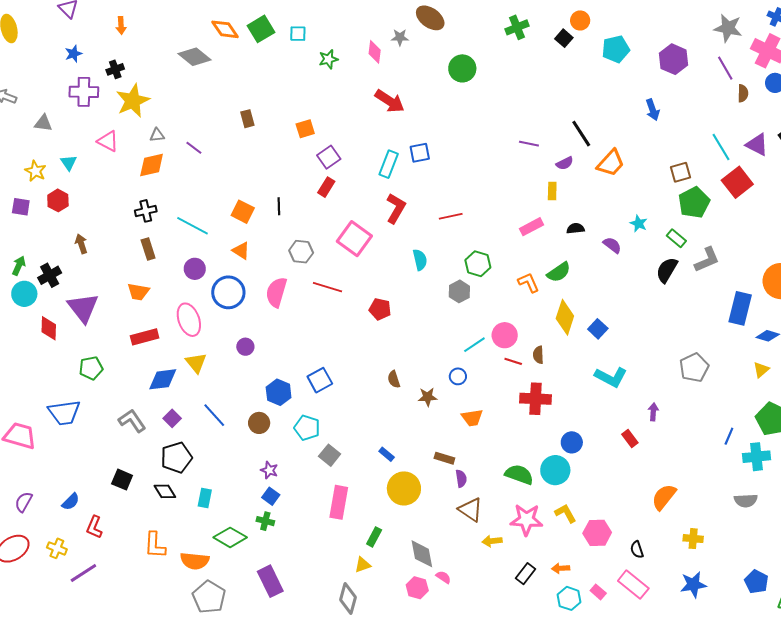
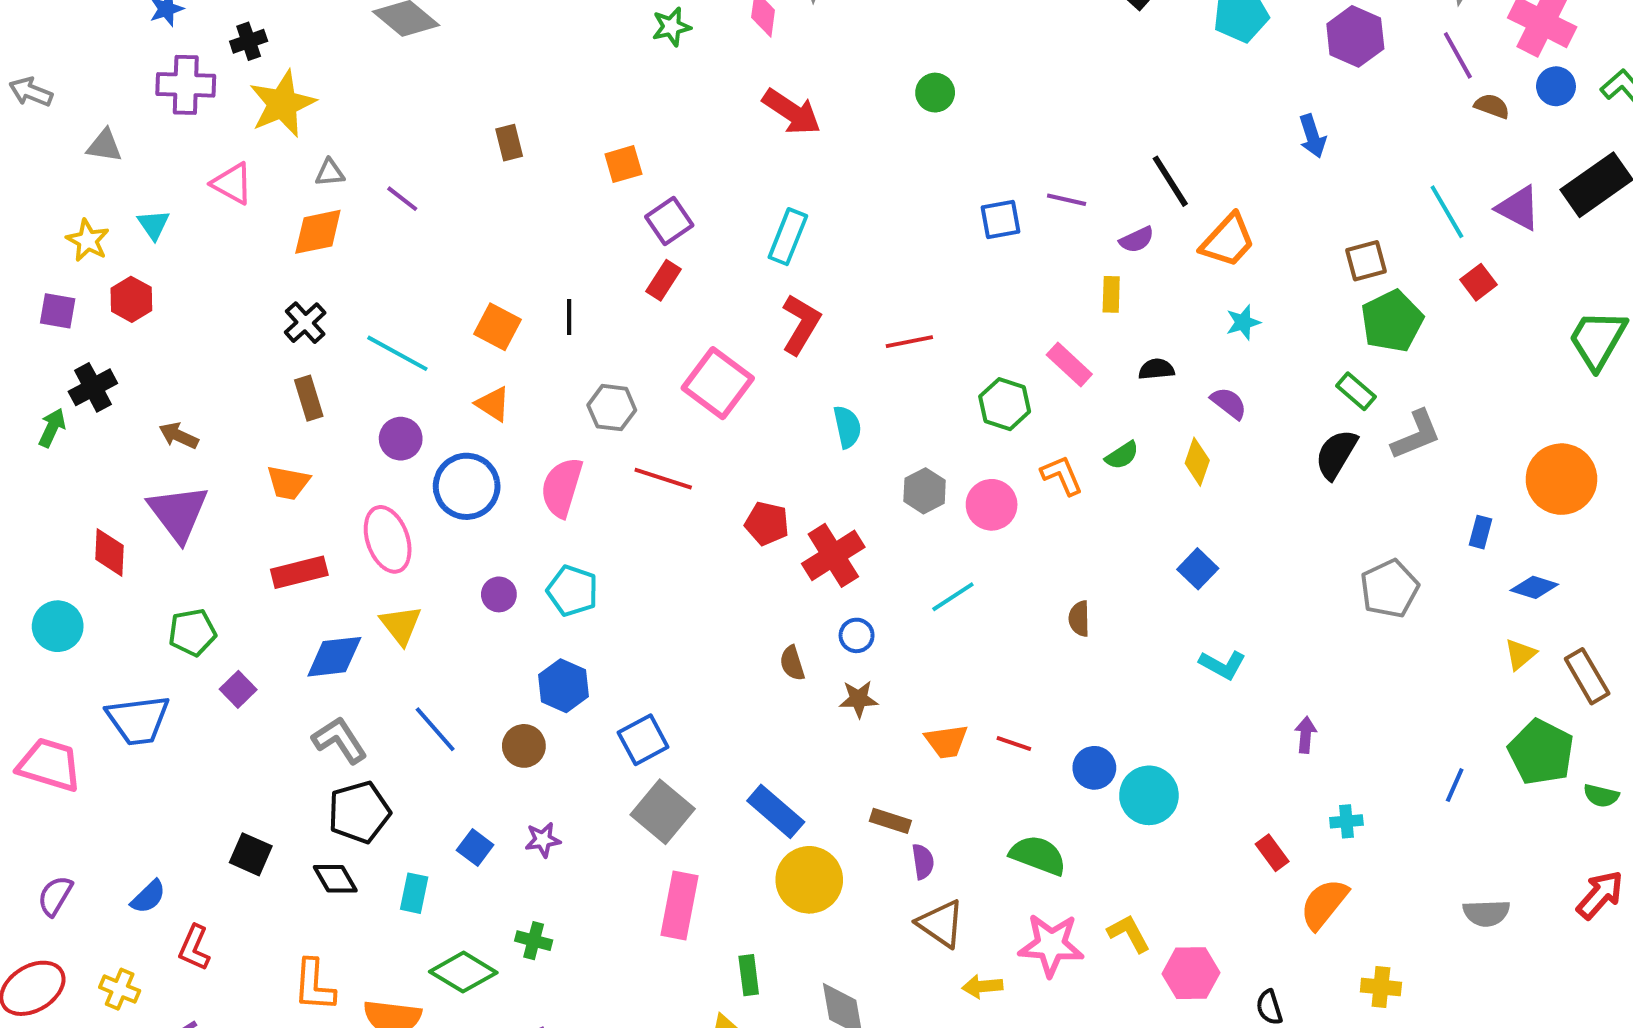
green circle: (462, 68) -> (935, 93), moved, size x0.7
brown semicircle: (743, 93) -> (1492, 106), turned -72
blue square: (420, 153) -> (1001, 220), moved
red square: (737, 182) -> (1478, 282), size x0.6
black cross: (146, 211) -> (305, 323), turned -30
cyan star: (639, 224) -> (1243, 322), moved, turned 30
pink rectangle: (532, 227) -> (1069, 364), turned 70
brown arrow: (81, 244) -> (179, 436), moved, turned -48
green hexagon: (478, 264) -> (1005, 404), moved
green semicircle: (559, 272) -> (1122, 455), size x0.7
black cross: (50, 275) -> (93, 387), moved
cyan circle: (24, 294) -> (58, 626), moved
blue rectangle: (740, 308) -> (1481, 532), size x0.5
yellow diamond: (565, 317) -> (1197, 462), moved, size x0.7
pink circle: (505, 335) -> (992, 505), moved
red line: (513, 361) -> (1014, 743), moved
gray pentagon: (694, 368) -> (1389, 589), moved
blue circle: (458, 376) -> (857, 635), moved
cyan L-shape: (611, 377) -> (1222, 665), size x0.7
blue square: (320, 380) -> (643, 740), moved
red cross: (536, 399) -> (833, 555), moved, turned -36
purple square: (172, 418) -> (238, 689), moved
gray L-shape: (132, 421) -> (340, 740), moved
cyan pentagon: (307, 428) -> (572, 591), moved
red rectangle: (630, 438) -> (1272, 853), moved
blue circle: (572, 442) -> (1094, 768), moved
blue rectangle: (387, 454) -> (776, 811), size x1.8
gray square: (330, 455) -> (663, 812), size x1.4
cyan cross: (757, 457) -> (1346, 821), moved, size x0.6
purple star: (269, 470) -> (543, 840), turned -30
cyan circle: (555, 470) -> (1149, 795), moved
blue square: (271, 496) -> (475, 848), moved
green rectangle: (374, 537) -> (749, 975), turned -36

